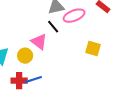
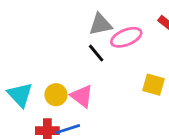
pink triangle: (39, 42) -> (82, 96), moved

